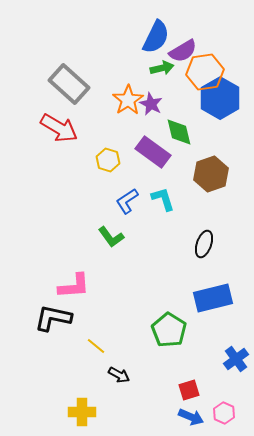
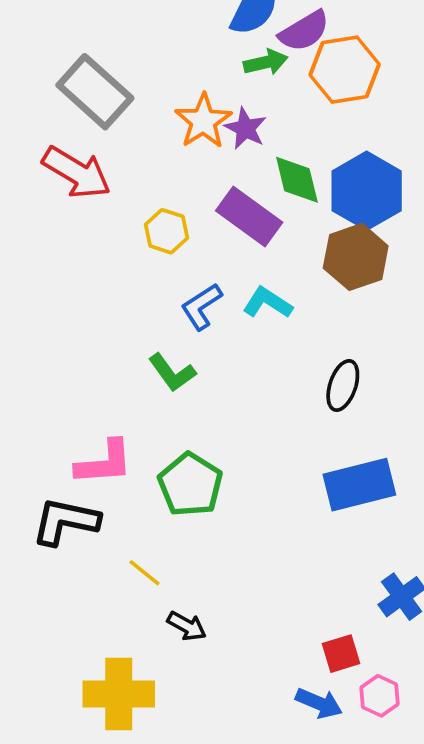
blue hexagon: (220, 98) -> (367, 191), moved
cyan L-shape: (163, 199) -> (268, 303), turned -40
green pentagon: (169, 330) -> (190, 485), moved
red square: (189, 390) -> (341, 654), moved
yellow cross: (82, 412) -> (119, 694), size x1.4

